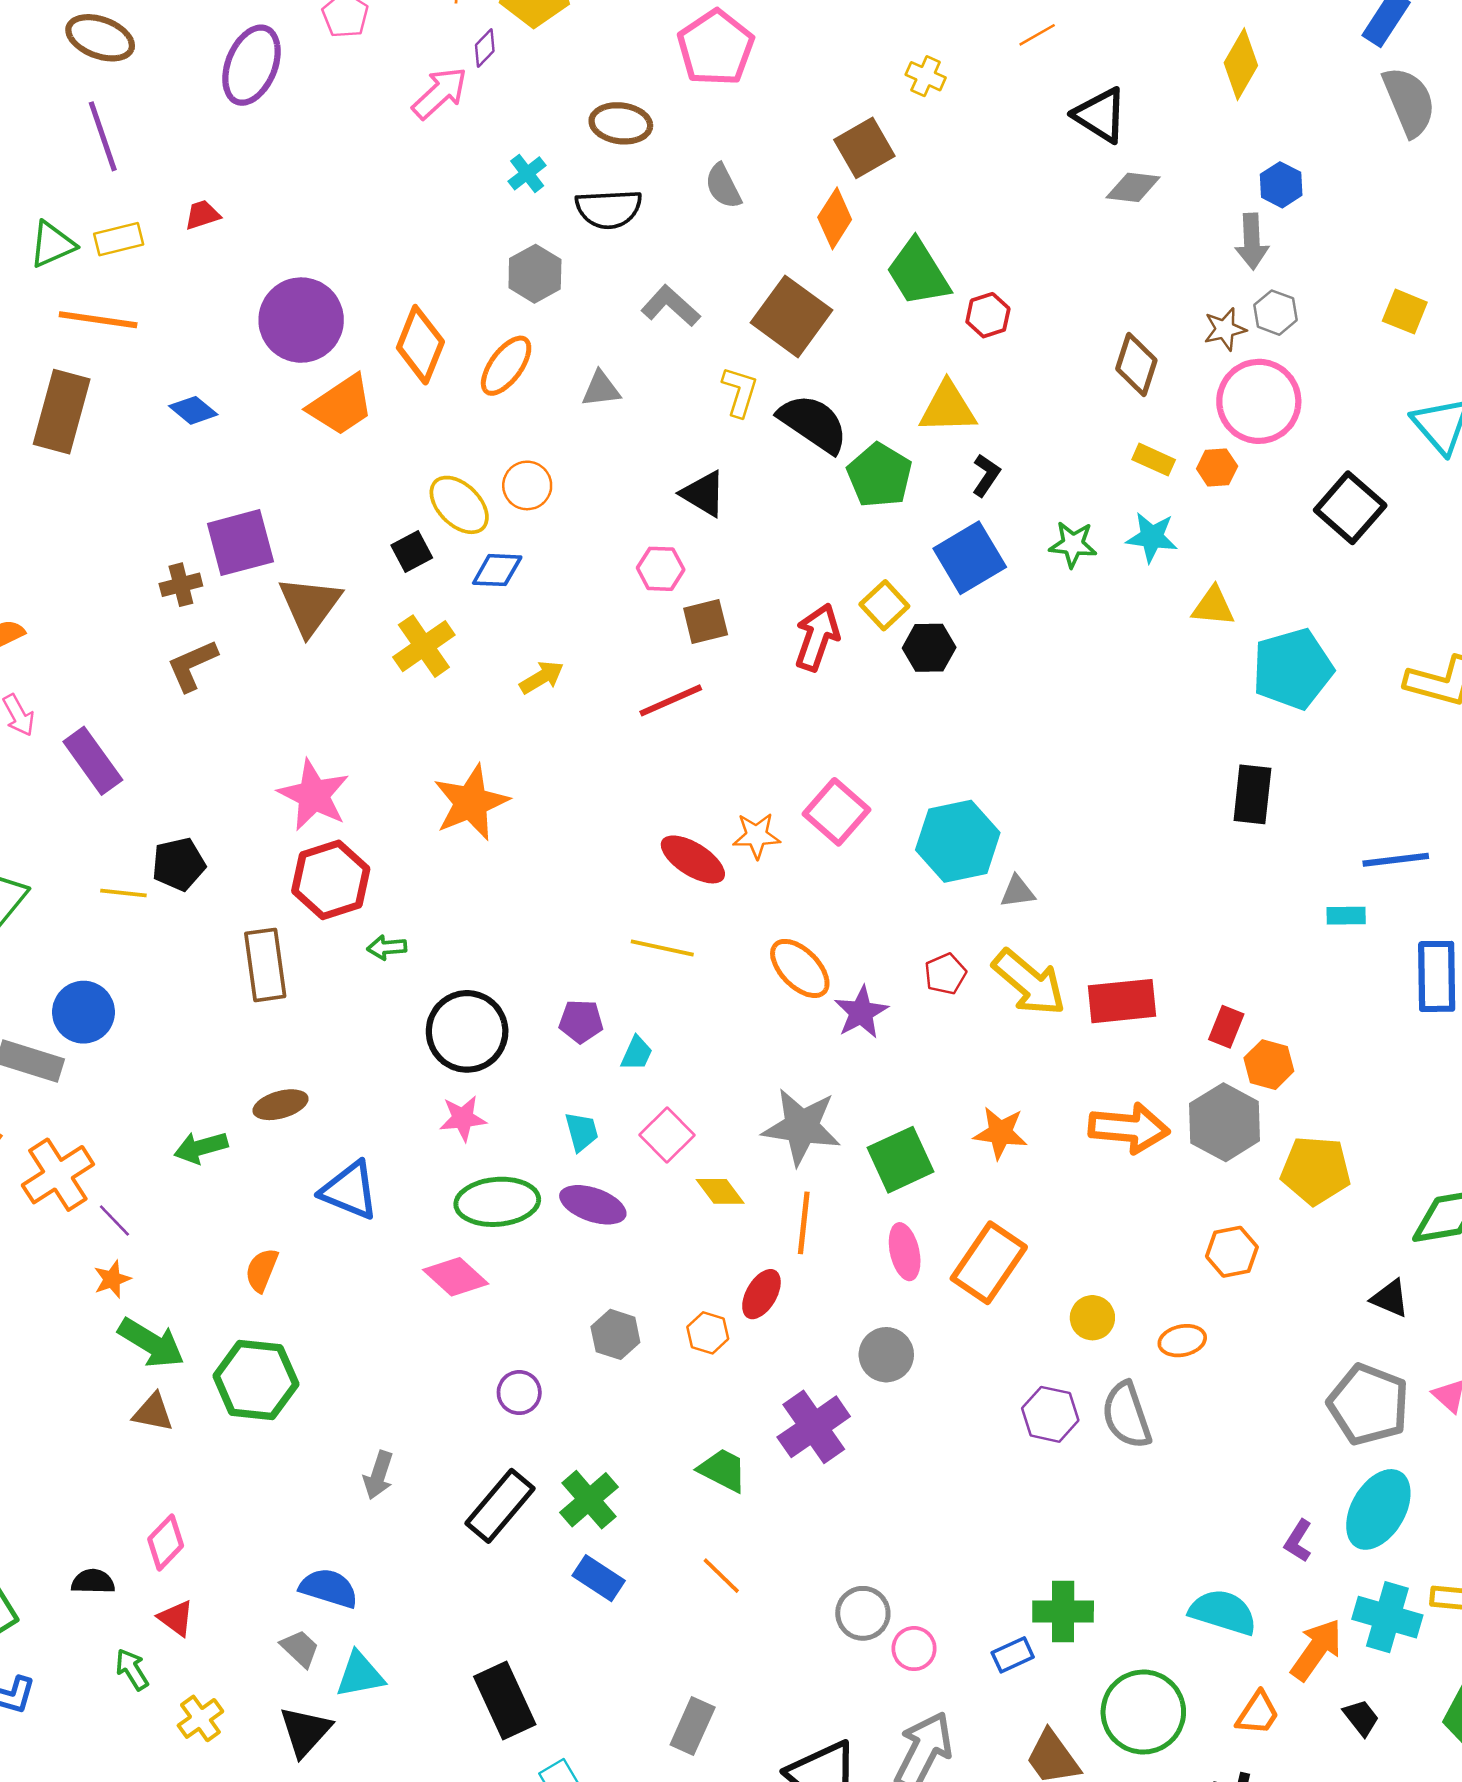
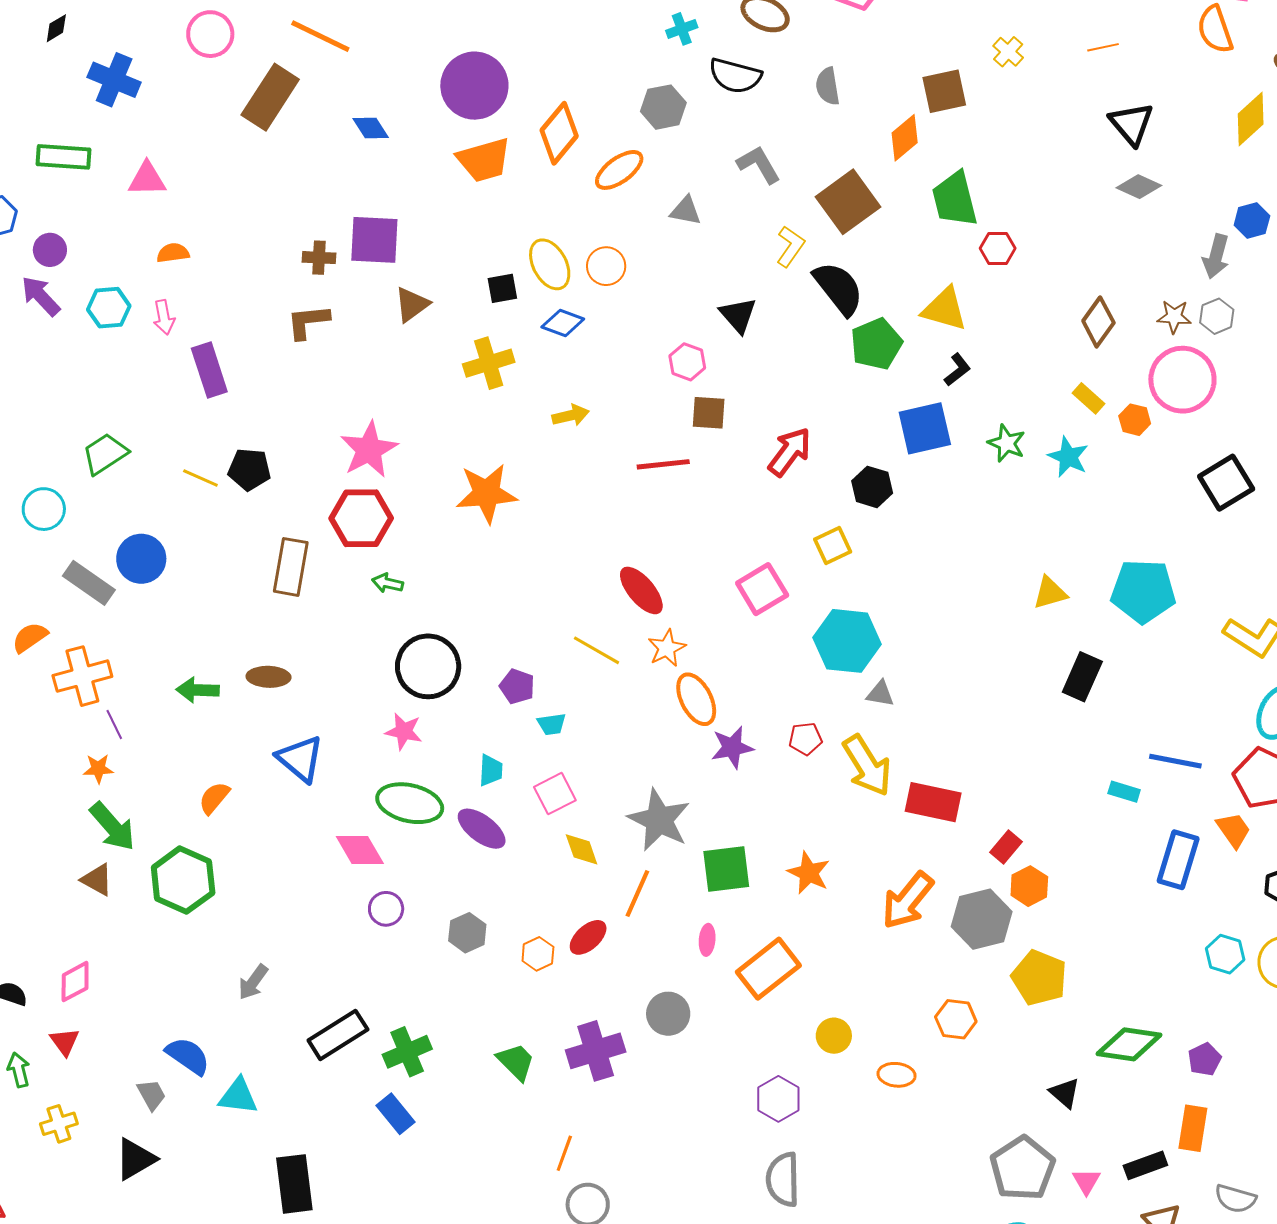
brown triangle: (310, 605) -> (412, 305), size x0.7
yellow square: (884, 605) -> (833, 546), moved
yellow triangle: (1213, 606) -> (1050, 593), moved, turned -39
orange star: (756, 836) -> (667, 648), moved, turned 30
cyan trapezoid: (637, 1053) -> (552, 724), turned 40
orange arrow: (1129, 1128) -> (908, 900), turned 106
pink ellipse: (905, 1252) -> (707, 940), size x0.7
purple circle: (519, 1393) -> (386, 909), moved
gray semicircle: (1127, 1415) -> (783, 1179), moved
orange line: (721, 1576) -> (564, 1153), moved, turned 48
cyan triangle: (360, 1675) -> (238, 1096), moved

